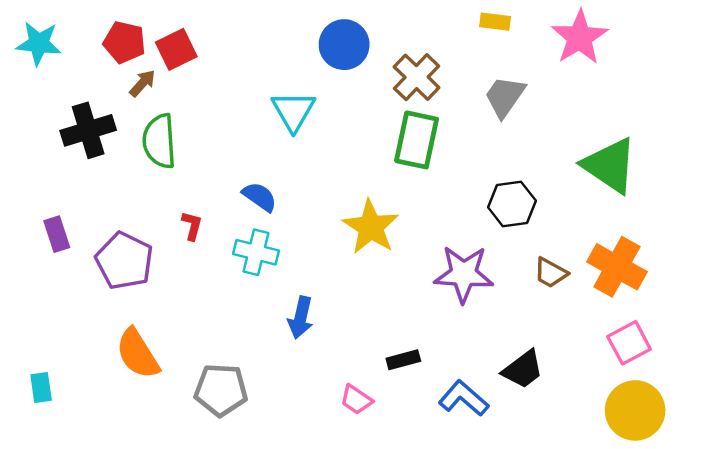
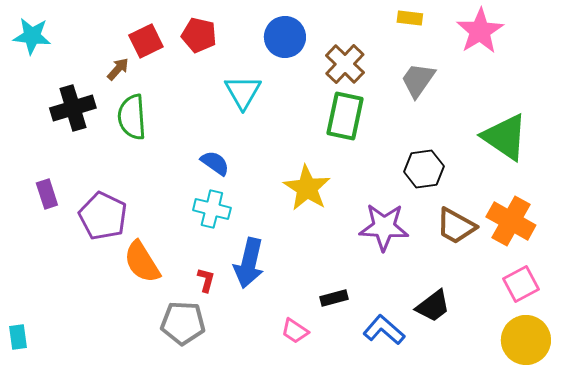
red pentagon: (124, 42) -> (199, 35), moved
red L-shape: (192, 226) -> (206, 280), moved
brown trapezoid: (551, 273) -> (456, 226), size x1.4
blue arrow: (301, 317) -> (249, 263), size x1.4
orange semicircle: (138, 354) -> (142, 262), moved
cyan rectangle: (41, 387) -> (18, 337), moved

